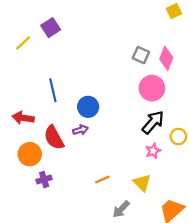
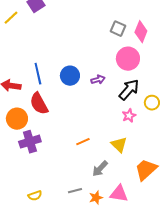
blue line: (53, 90) -> (38, 74), moved
purple arrow: (80, 130) -> (98, 80), moved
purple cross: (44, 179) -> (30, 142), size x1.5

